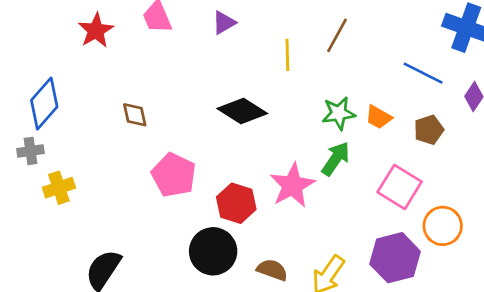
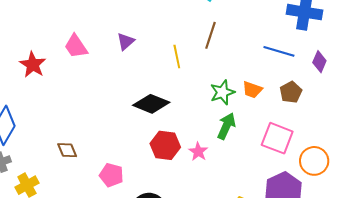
brown diamond: (135, 115) -> (67, 150), moved
pink pentagon: (174, 175) -> (111, 175), moved, size x0.7
pink star: (292, 185) -> (198, 152), size x0.6
red hexagon: (236, 203) -> (165, 145), moved

